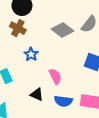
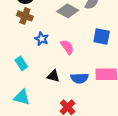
pink semicircle: (55, 76) -> (67, 47), moved

